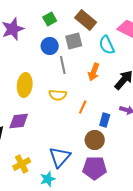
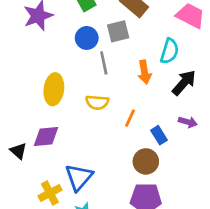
cyan semicircle: (107, 45) -> (169, 51), moved, turned -138
orange arrow: (94, 72) -> (145, 72), turned -30
blue rectangle: (105, 120) -> (159, 135), turned -48
blue triangle: (60, 157) -> (79, 177), moved

